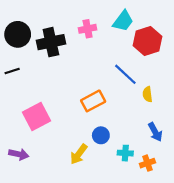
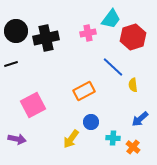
pink cross: (88, 29) -> (88, 33), moved
blue arrow: (155, 132) -> (140, 119), turned 78
orange cross: (147, 163) -> (133, 147), turned -32

